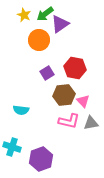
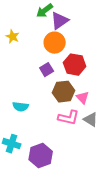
yellow star: (24, 15) -> (13, 37), moved
orange circle: (39, 40) -> (55, 43), moved
gray triangle: (91, 123) -> (91, 120), turned 42

